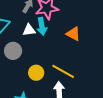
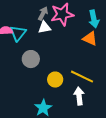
cyan arrow: (42, 26) -> (94, 19), moved
white triangle: (29, 30) -> (44, 27), moved

